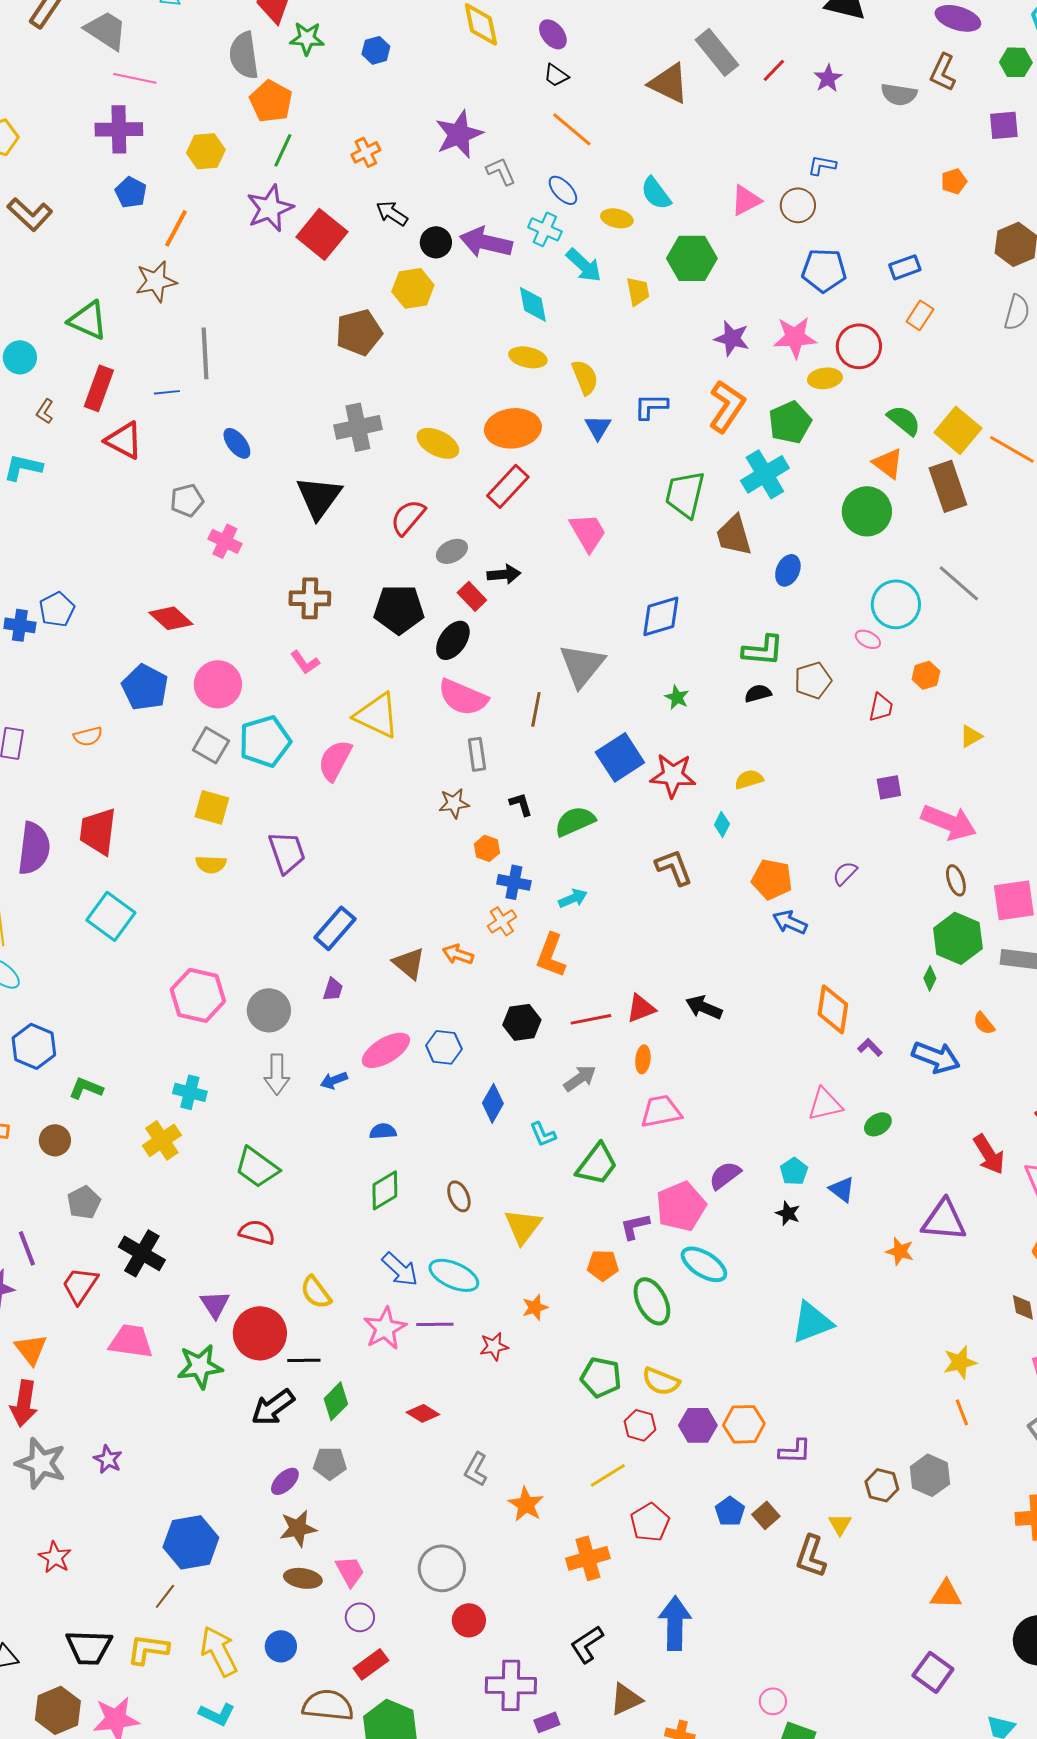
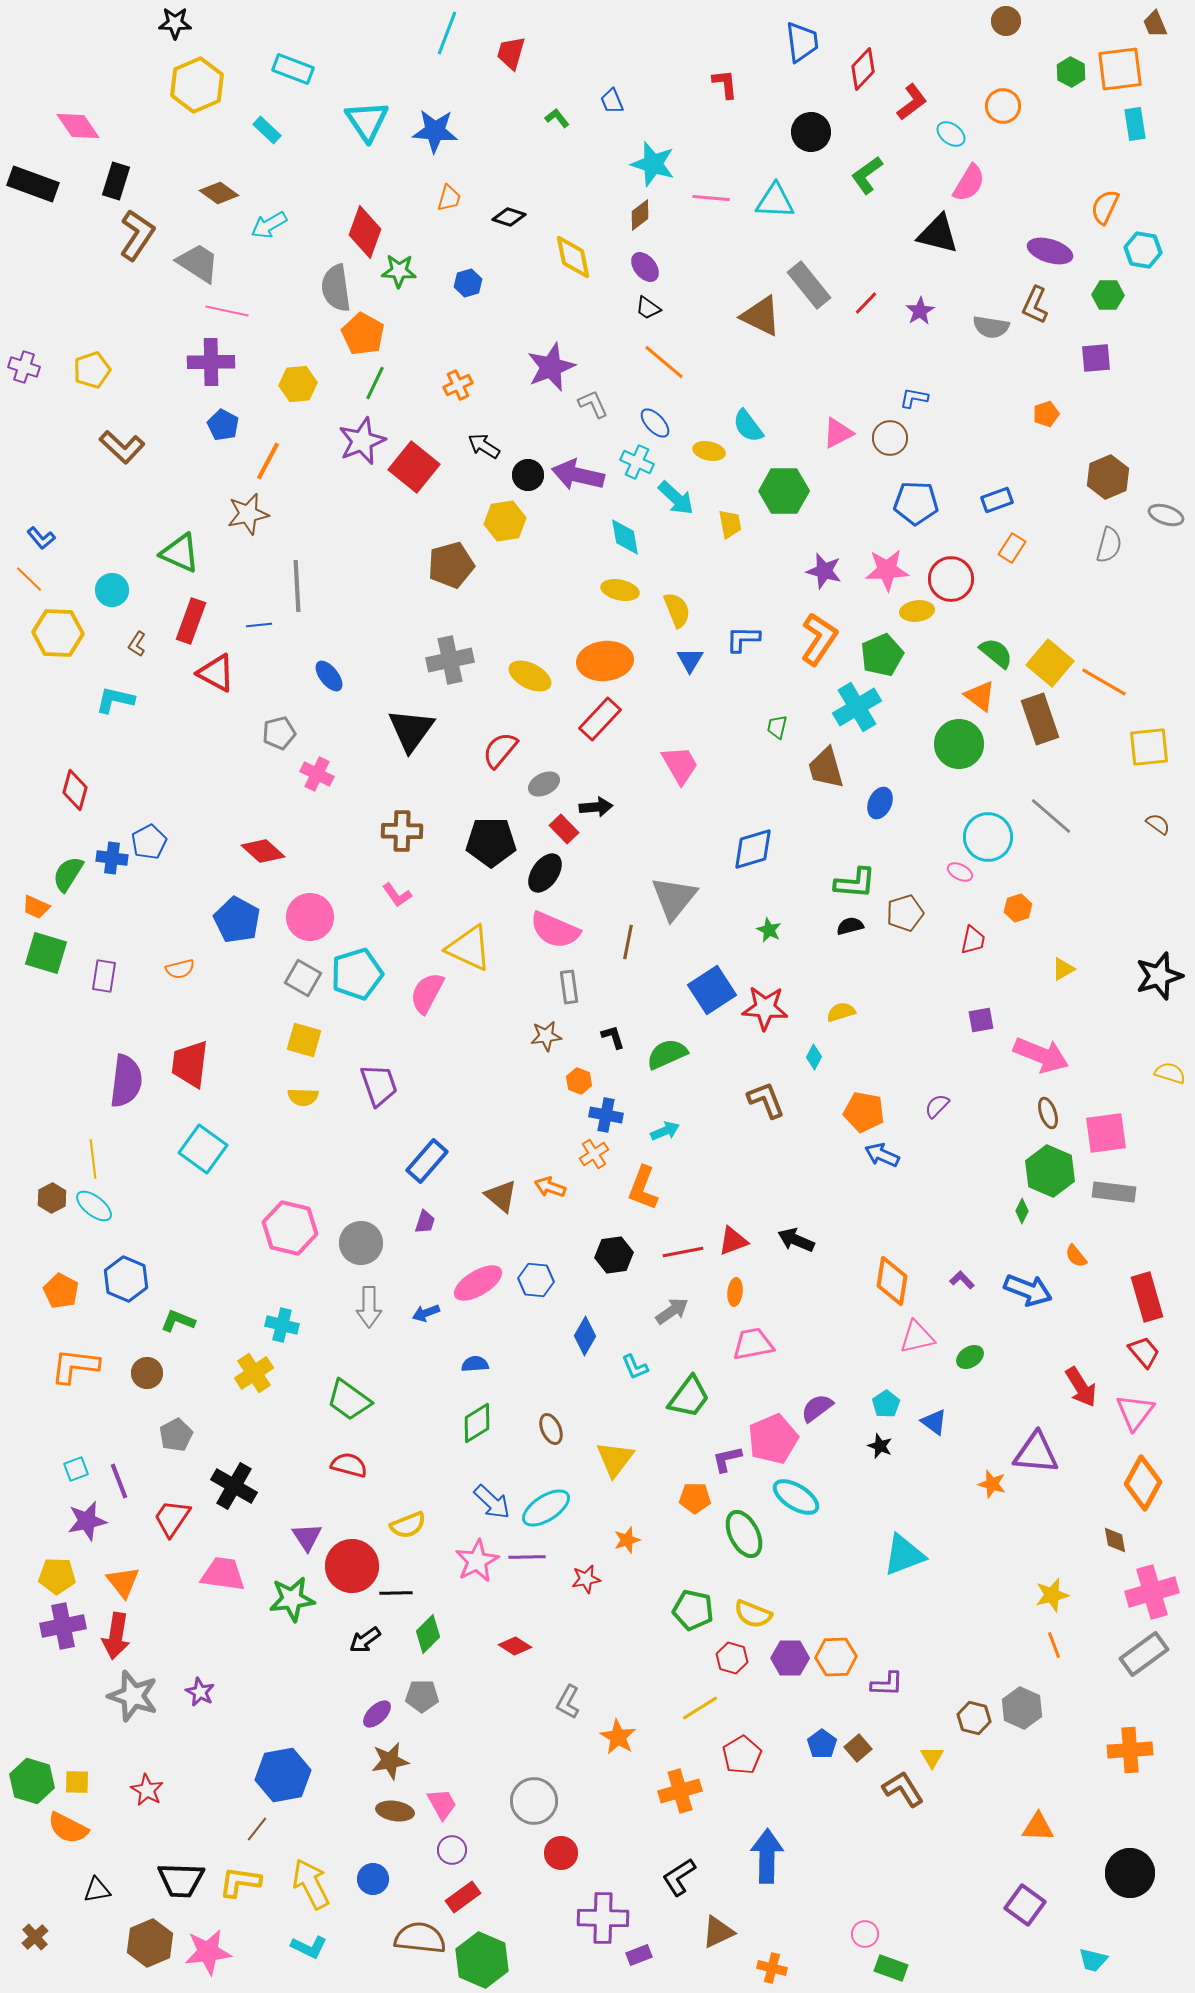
green trapezoid: (685, 494) -> (777, 727), size x0.5
orange diamond: (833, 1009) -> (892, 1281), moved
cyan ellipse: (454, 1275) -> (546, 1508), turned -57
yellow semicircle: (316, 1292) -> (408, 1525), turned -75
black arrow: (273, 1407) -> (365, 1640), size x0.7
brown L-shape: (811, 1556) -> (903, 1789), turned 129

